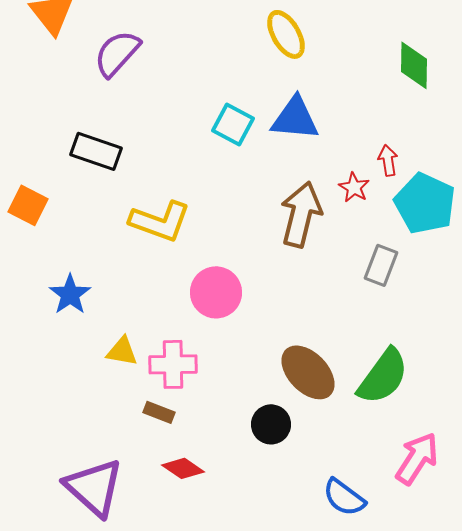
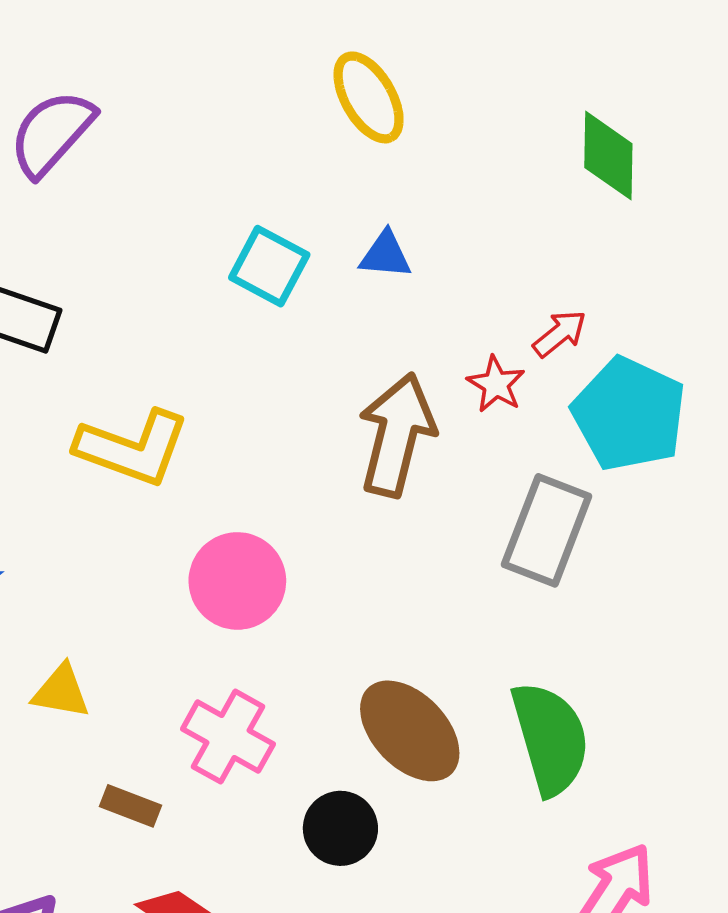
blue triangle: (295, 118) -> (385, 255), size x0.6
red arrow: (388, 160) -> (560, 334), turned 60
gray rectangle: (381, 265) -> (547, 530), size x1.4
pink cross: (173, 364) -> (228, 737), moved, turned 30
green semicircle: (383, 376) -> (550, 738), turned -52

